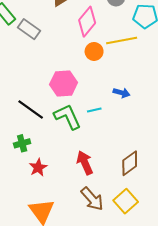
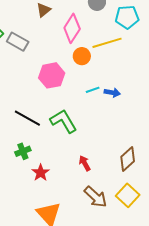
pink hexagon: (64, 84) -> (52, 75), moved
cyan line: (94, 110) -> (93, 90), moved
red arrow: (85, 163) -> (85, 163), size x0.7

